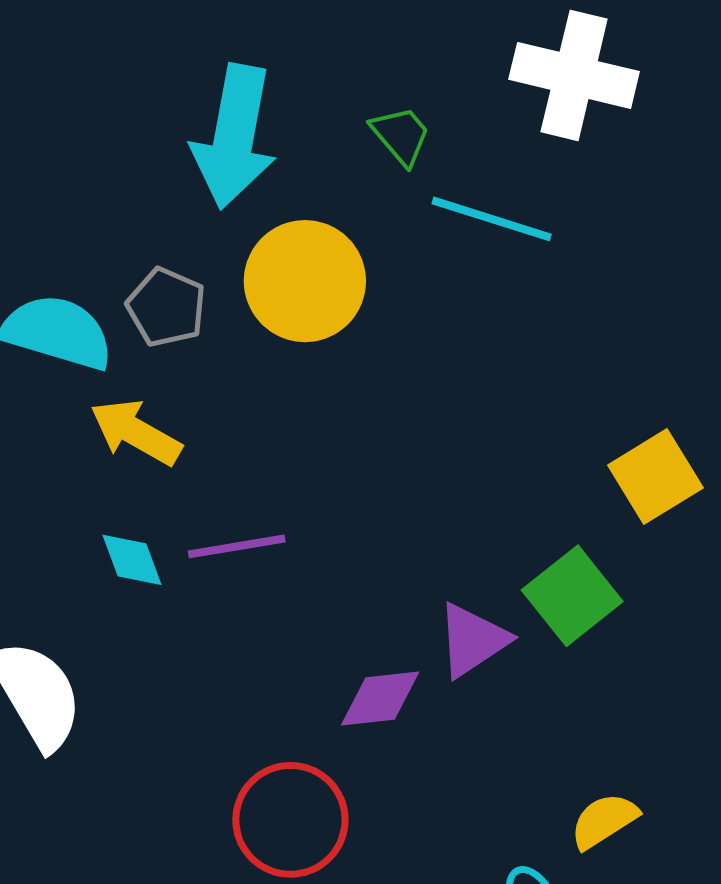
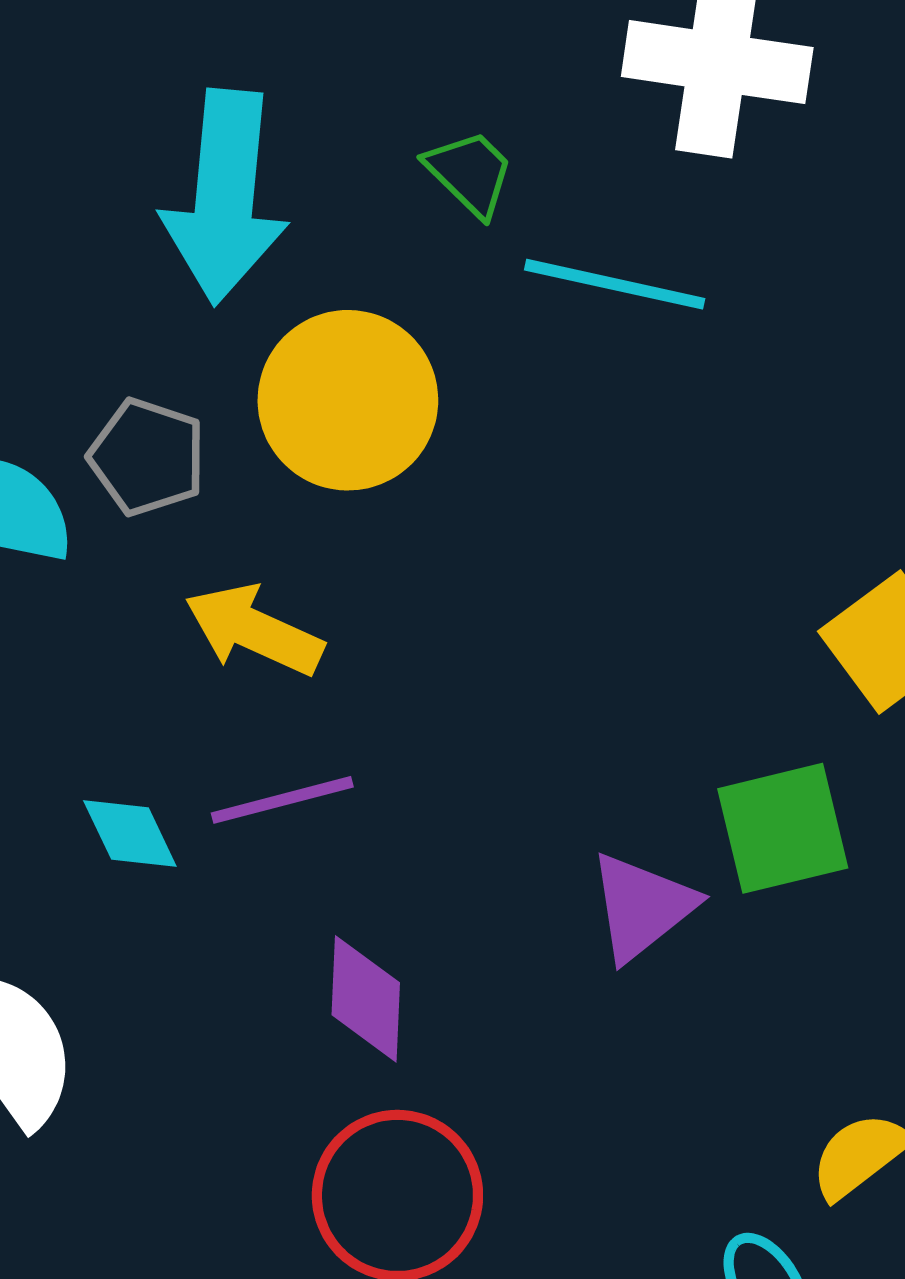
yellow arrow: (136, 432) -> (254, 630), moved
green square: (572, 596) -> (783, 828), turned 30
purple diamond: (380, 698) -> (366, 999), moved, turned -76

